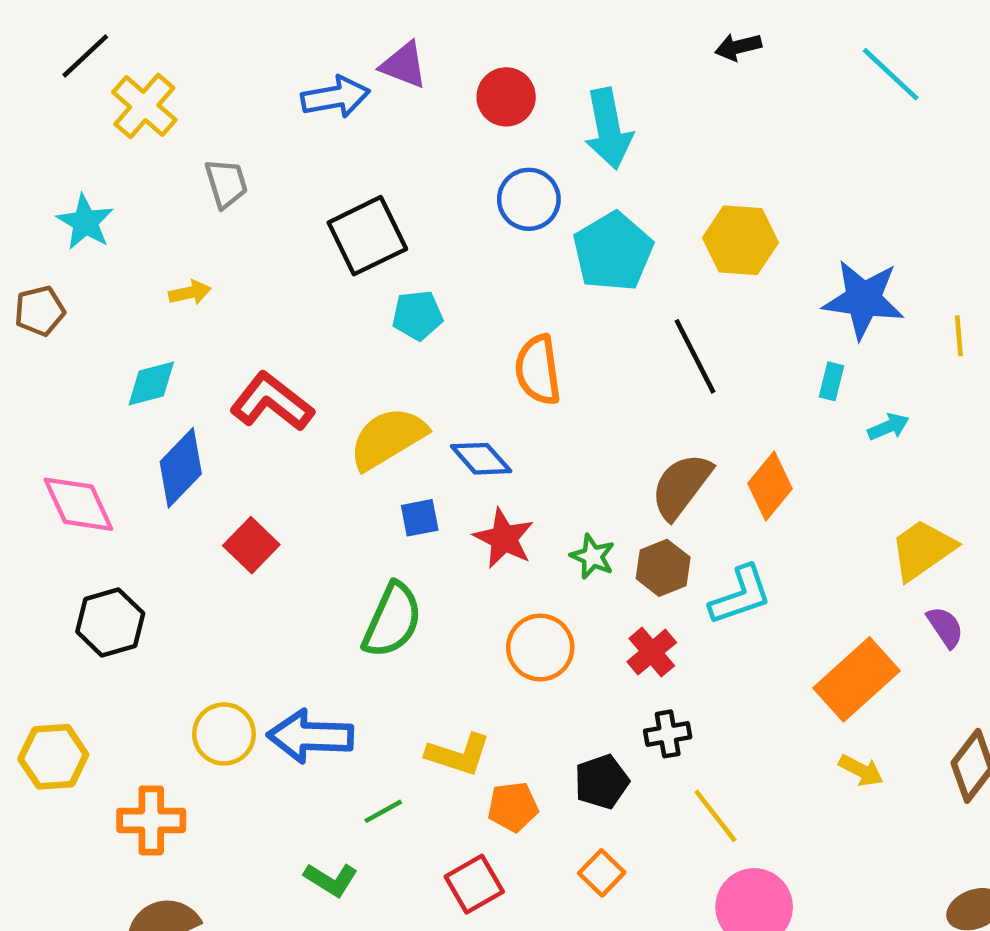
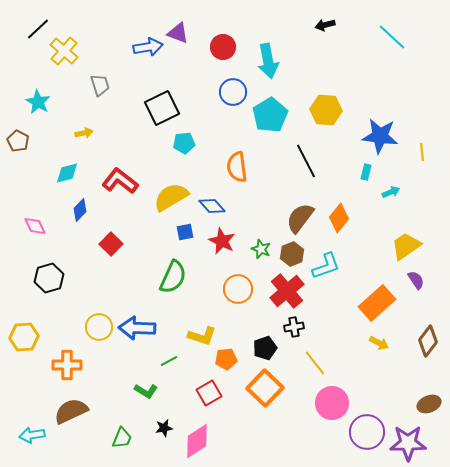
brown pentagon: (40, 311) -> (18, 141), turned -30
blue diamond: (181, 468) -> (80, 210), size x0.7
pink diamond: (78, 504) -> (35, 226), size x0.7
red cross: (652, 652) -> (287, 291), size x1.6
orange square: (602, 873) -> (265, 388), size x1.8

